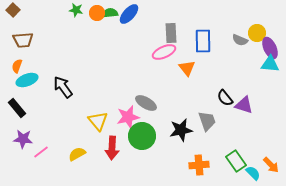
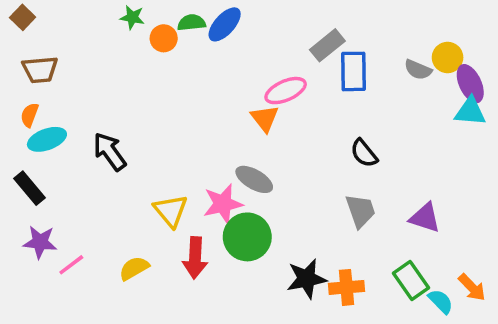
orange circle: (97, 13) -> (164, 38), moved
gray rectangle: (171, 33) -> (327, 45), moved, turned 54
orange triangle: (187, 68) -> (265, 118), moved
black semicircle: (225, 98) -> (364, 153), moved
purple triangle: (244, 105) -> (425, 218), moved
black star: (181, 130) -> (306, 279), moved

